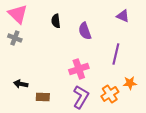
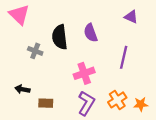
black semicircle: (56, 21) -> (60, 37), moved, size x1.6
gray cross: (15, 38) -> (35, 51), moved
orange star: (130, 83) -> (141, 104), moved

